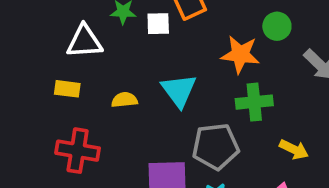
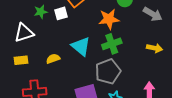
green cross: (254, 102) -> (112, 44), moved
yellow arrow: (294, 149) -> (155, 48), moved

